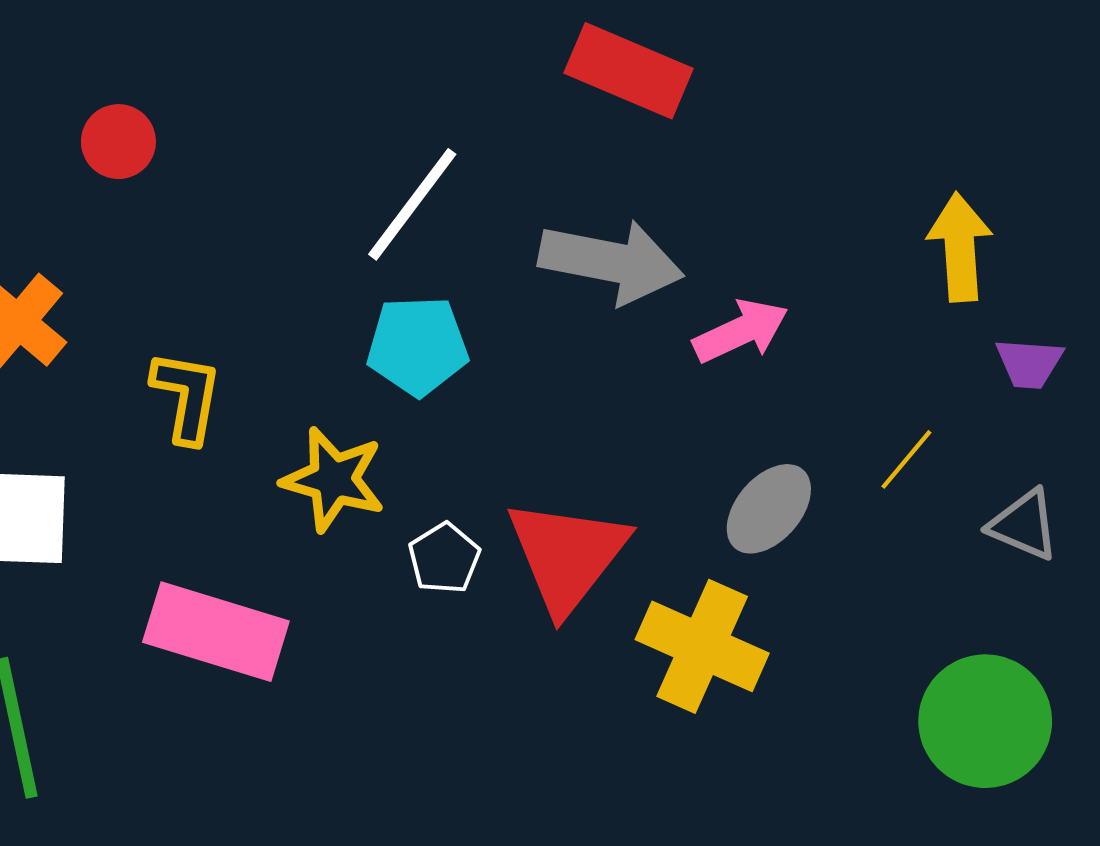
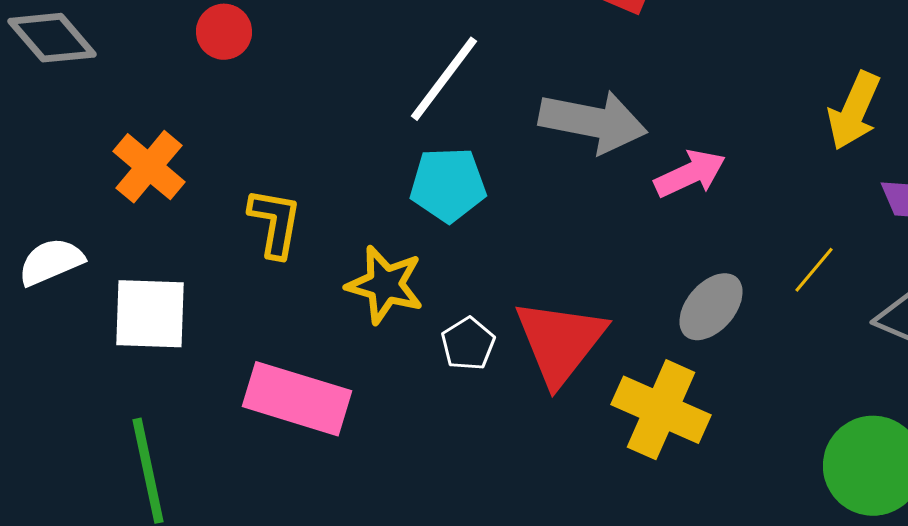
yellow arrow: (960, 247) -> (854, 111), turned -152

